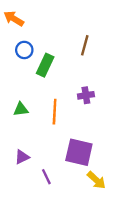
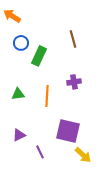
brown line: (85, 45) -> (73, 39), turned -30

